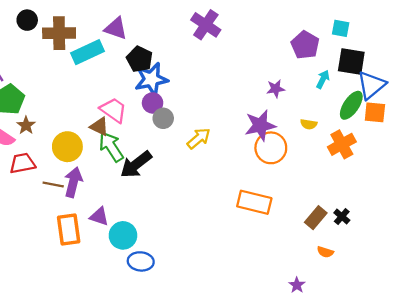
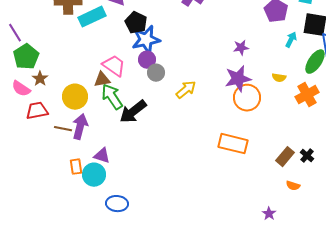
purple star: (276, 89) -> (241, 48), moved
brown triangle: (99, 127) -> (102, 80), turned -36
orange rectangle: (69, 229) -> (76, 167), size x0.6
cyan circle: (123, 235) -> (94, 175), moved
blue ellipse: (141, 261) -> (117, 204), moved

